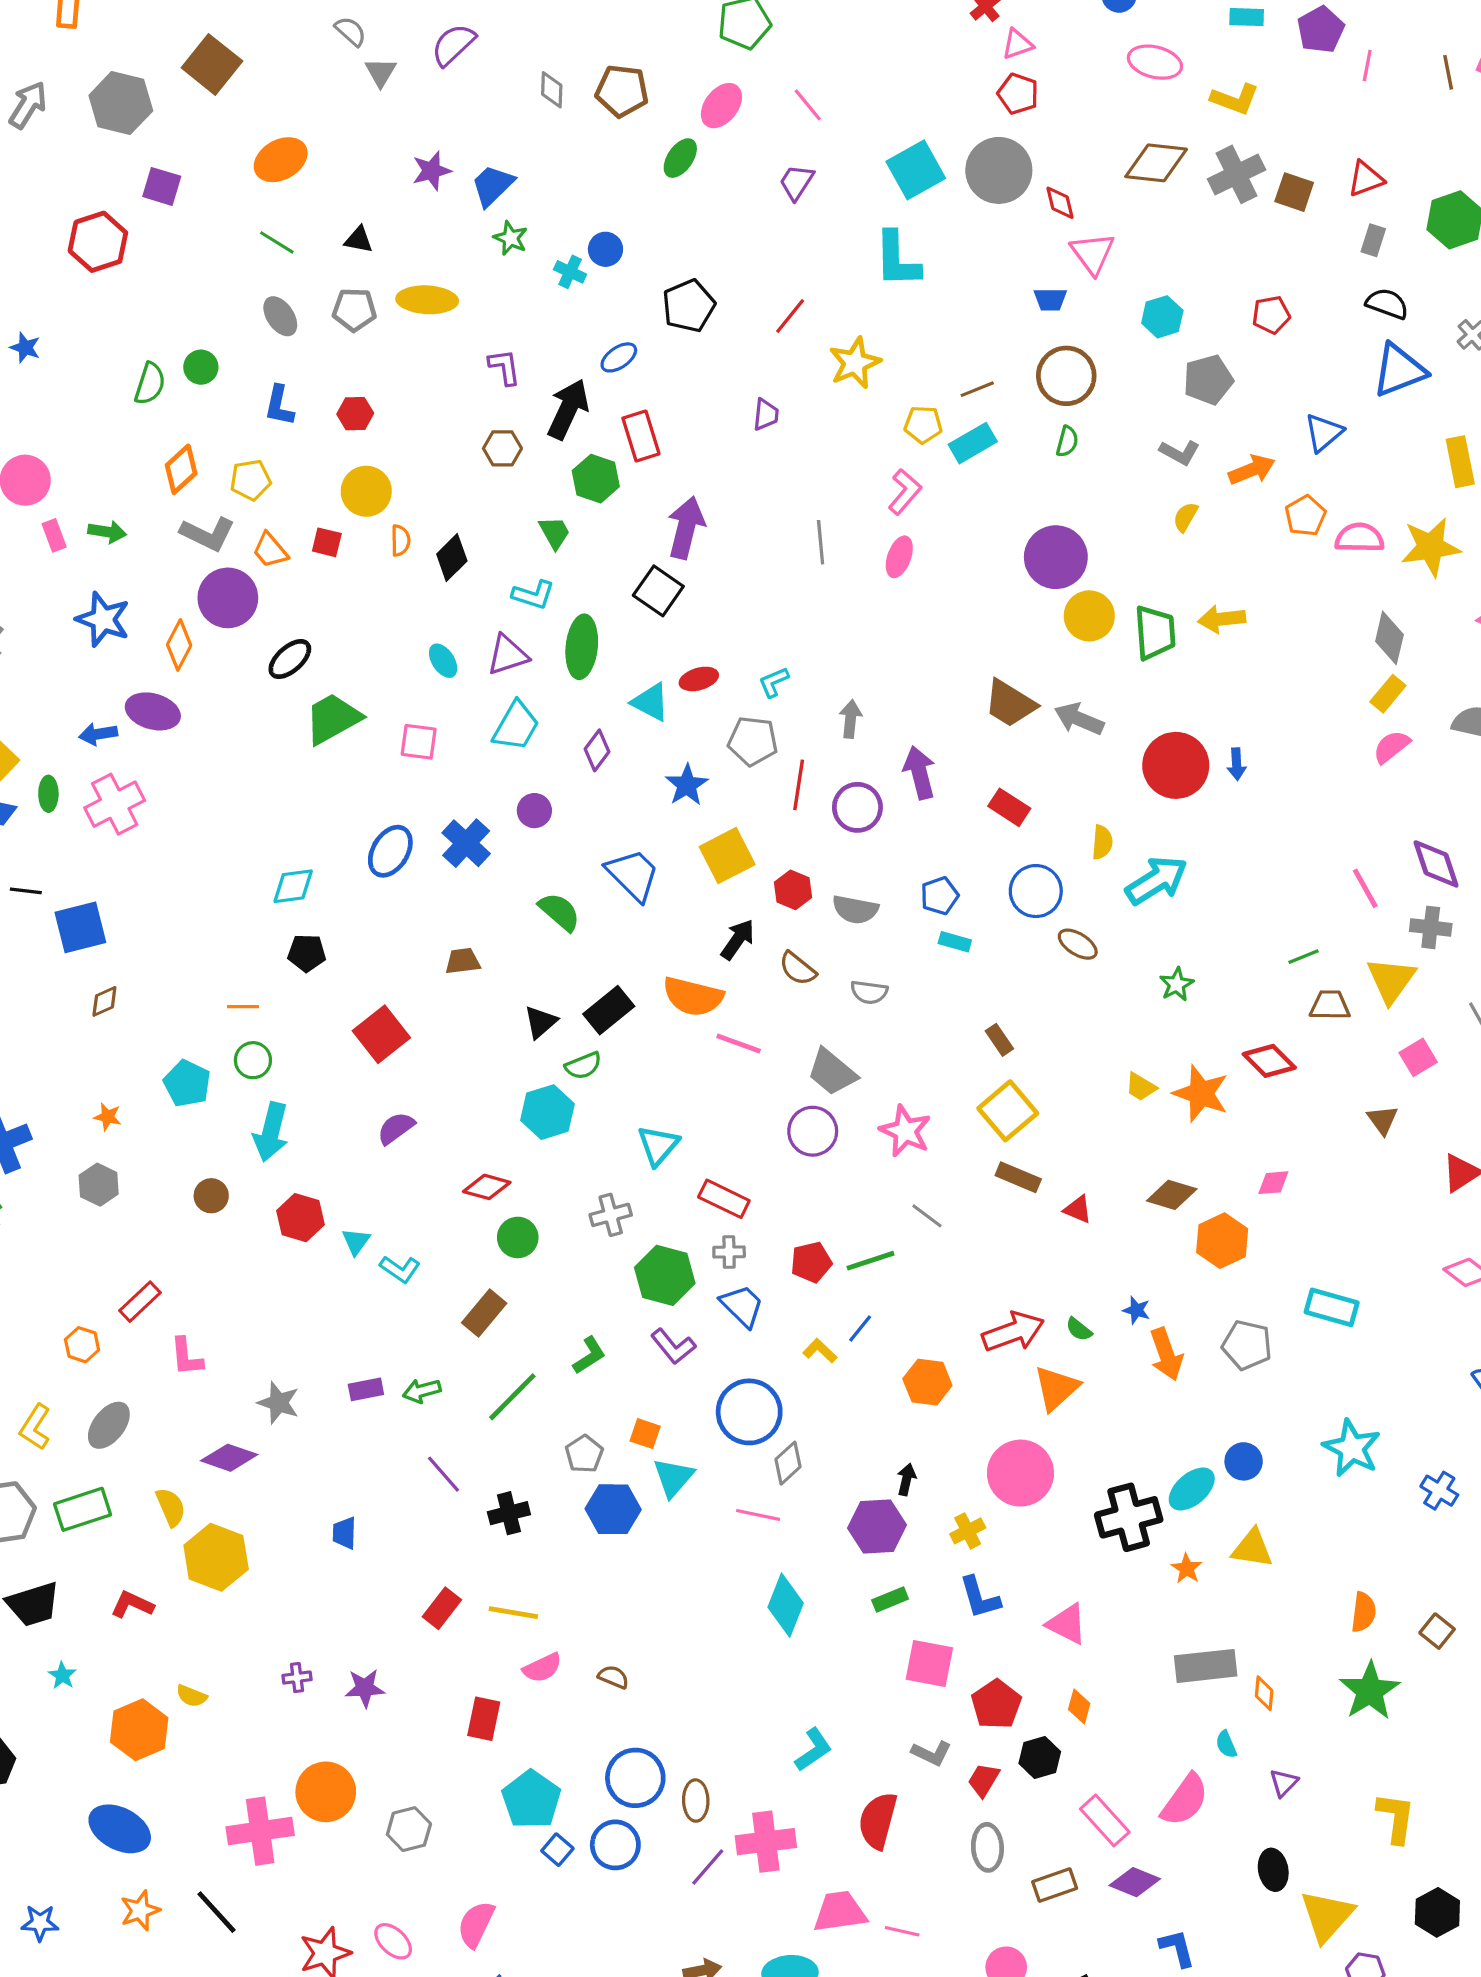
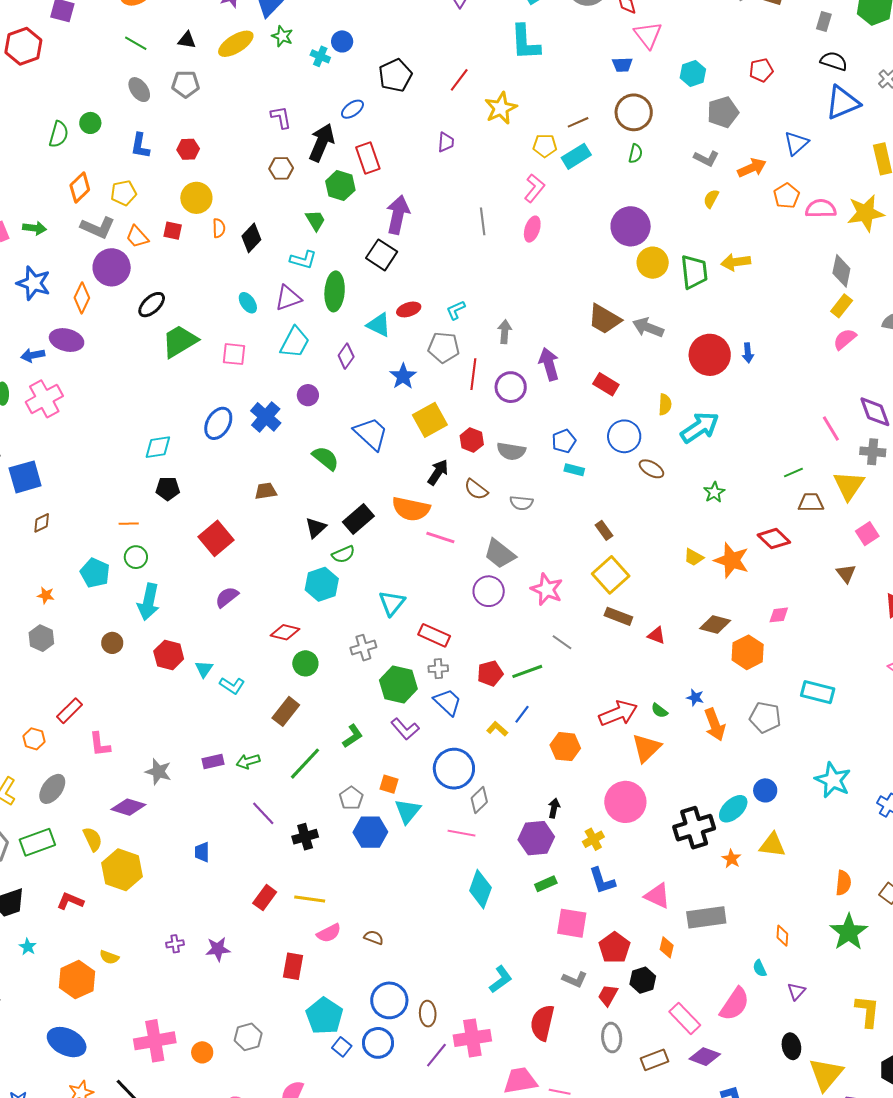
yellow ellipse: (427, 300) -> (236, 44), moved, turned -33
gray rectangle: (1206, 1666) -> (706, 917), moved
orange circle: (326, 1792) -> (202, 1052), moved, size x0.6

